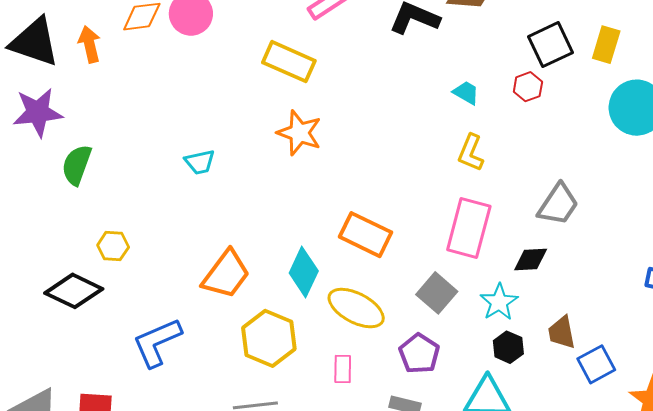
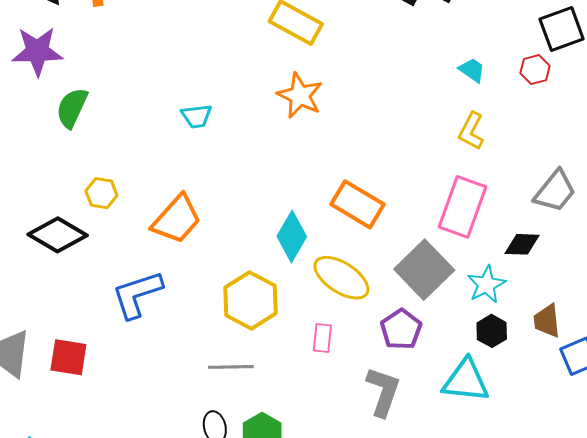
orange trapezoid: (226, 274) -> (177, 219), moved
gray square: (437, 293) -> (424, 270), size x1.4

